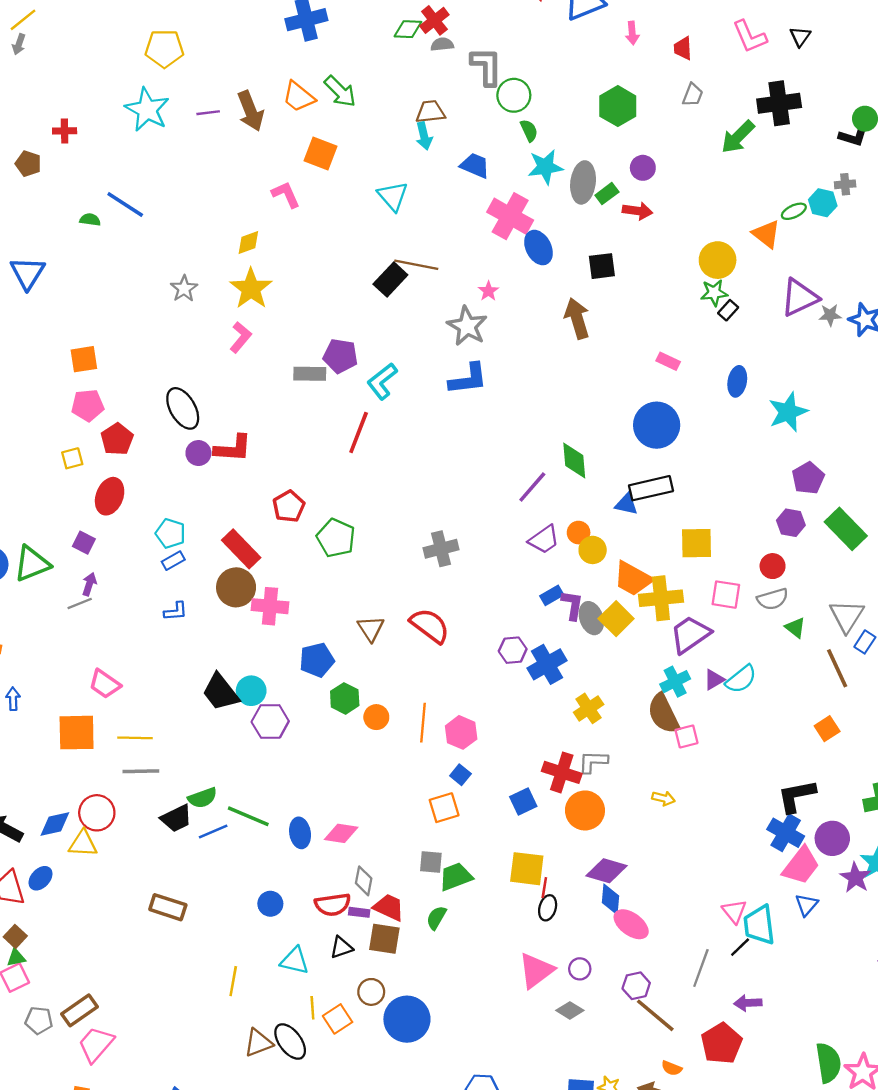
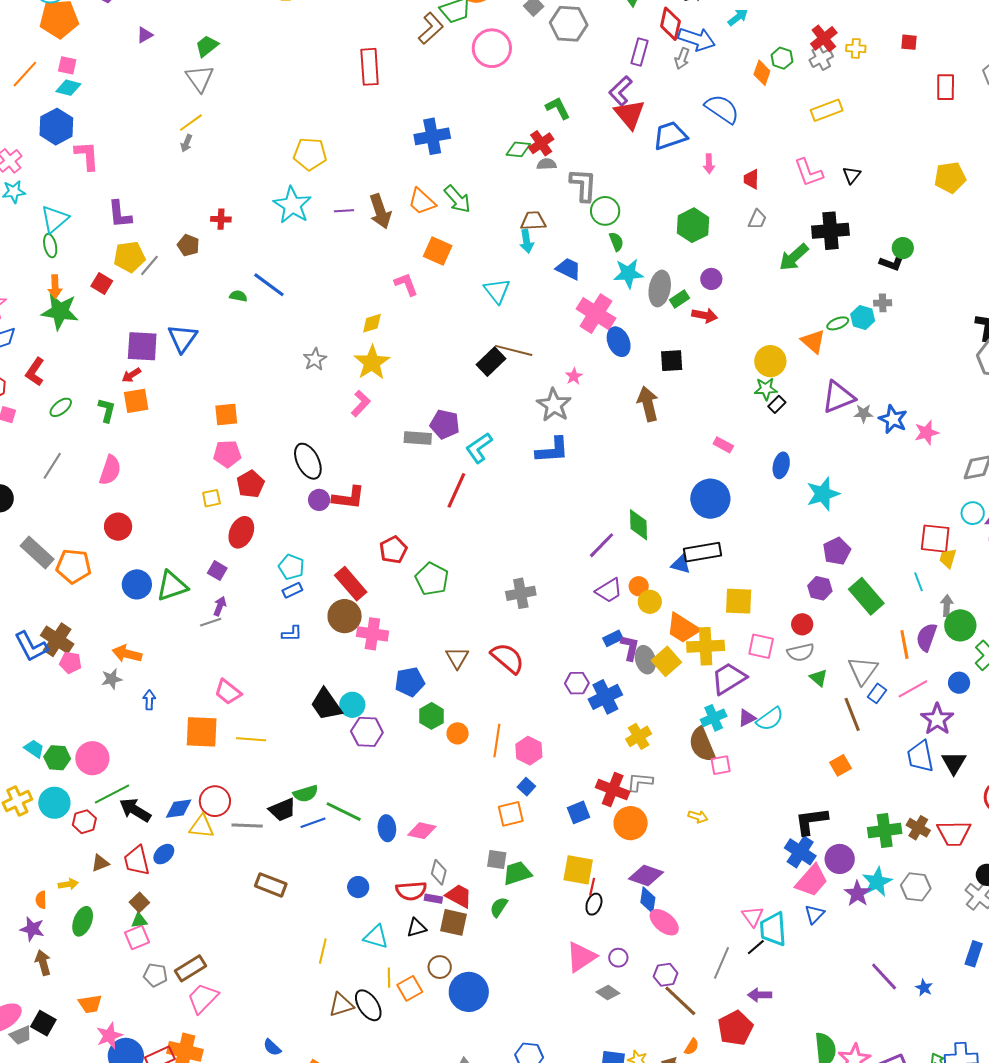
gray line: (141, 771) -> (247, 825), moved
orange semicircle: (672, 1068) -> (692, 1047), turned -84

